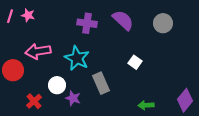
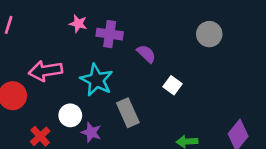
pink star: (28, 15) -> (78, 24), moved
purple semicircle: (123, 20) -> (146, 54), moved, size x0.7

